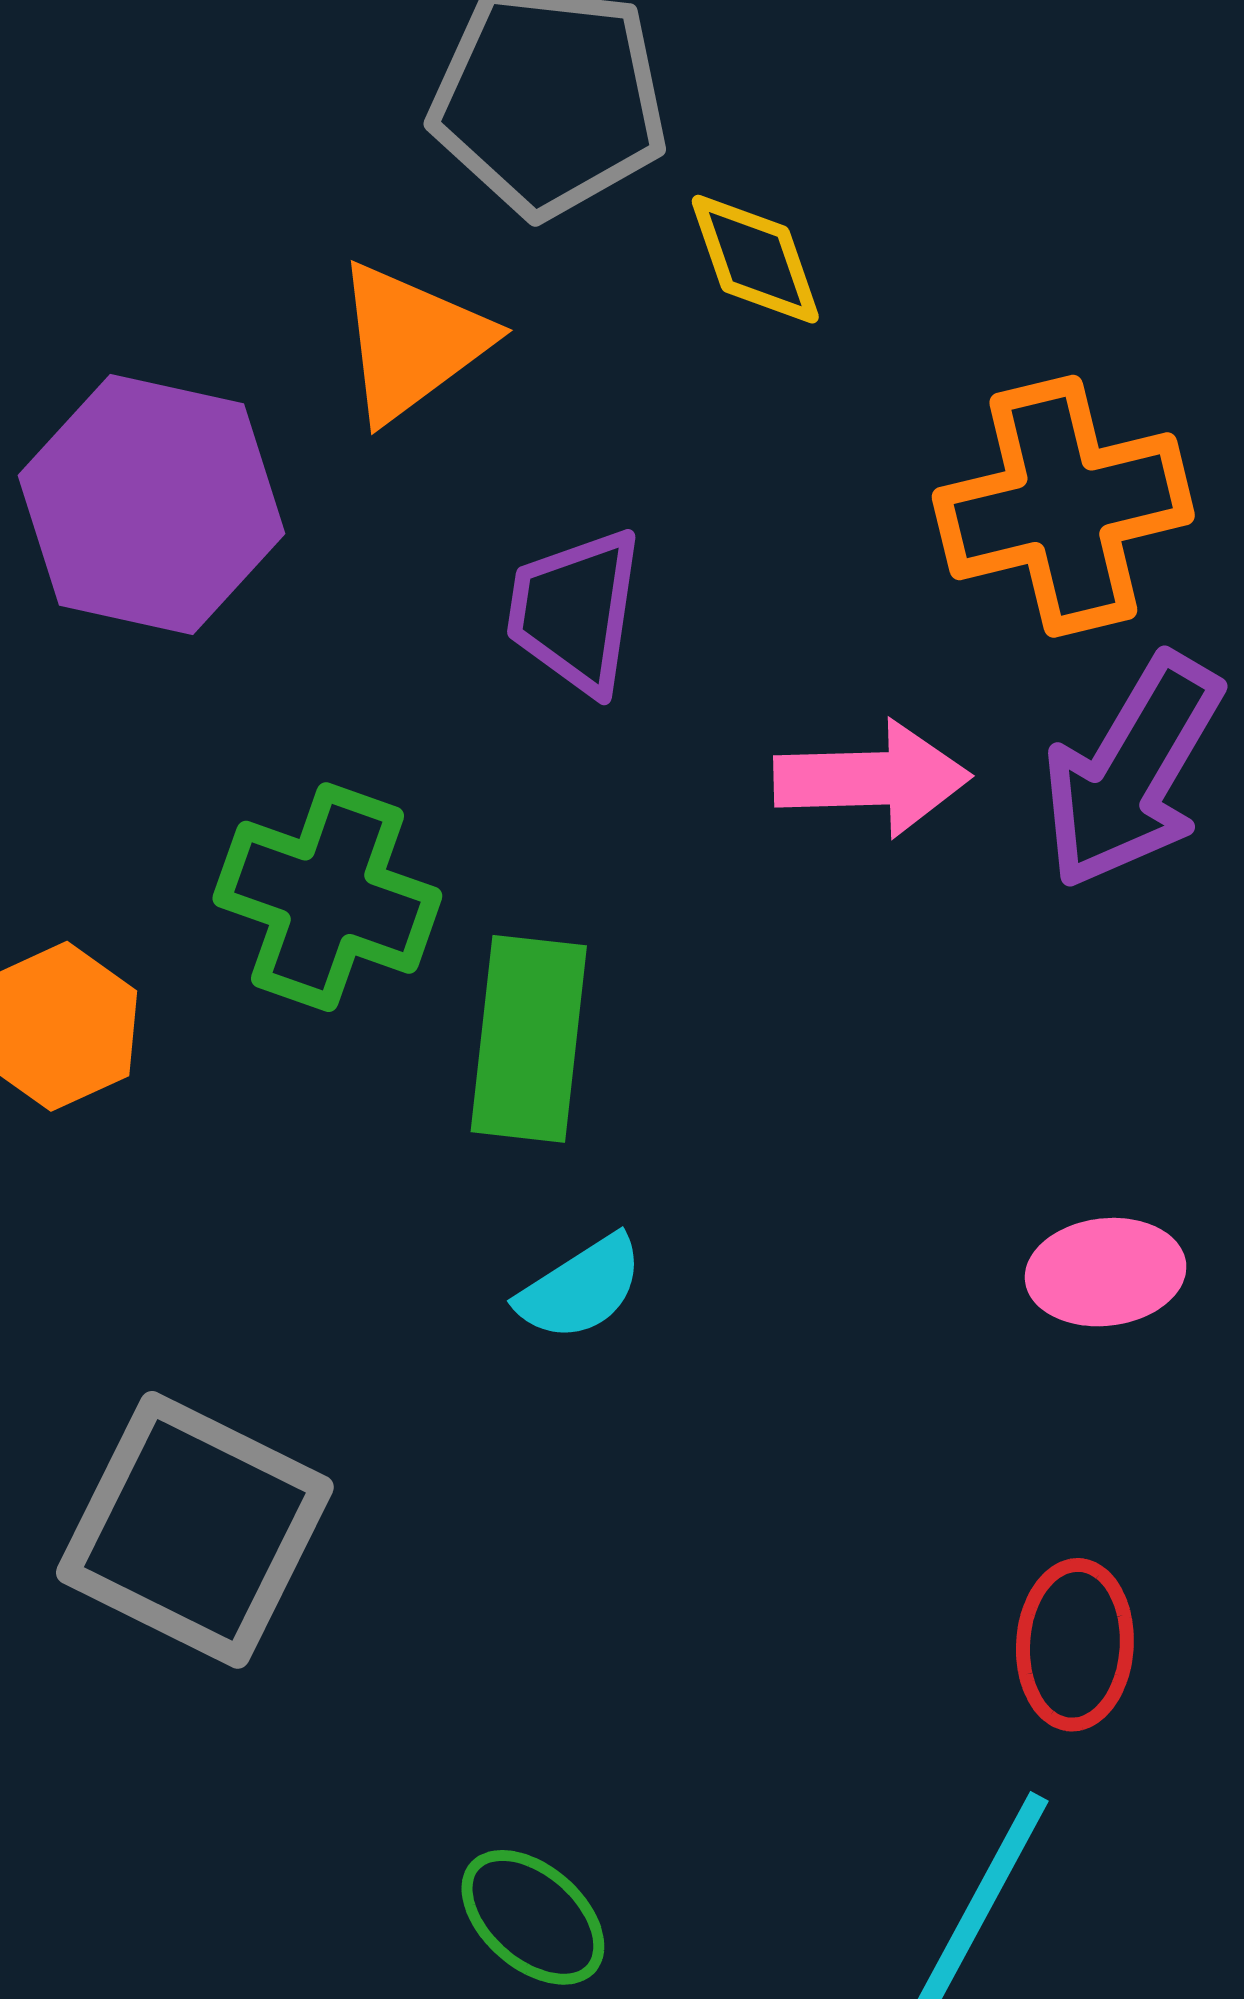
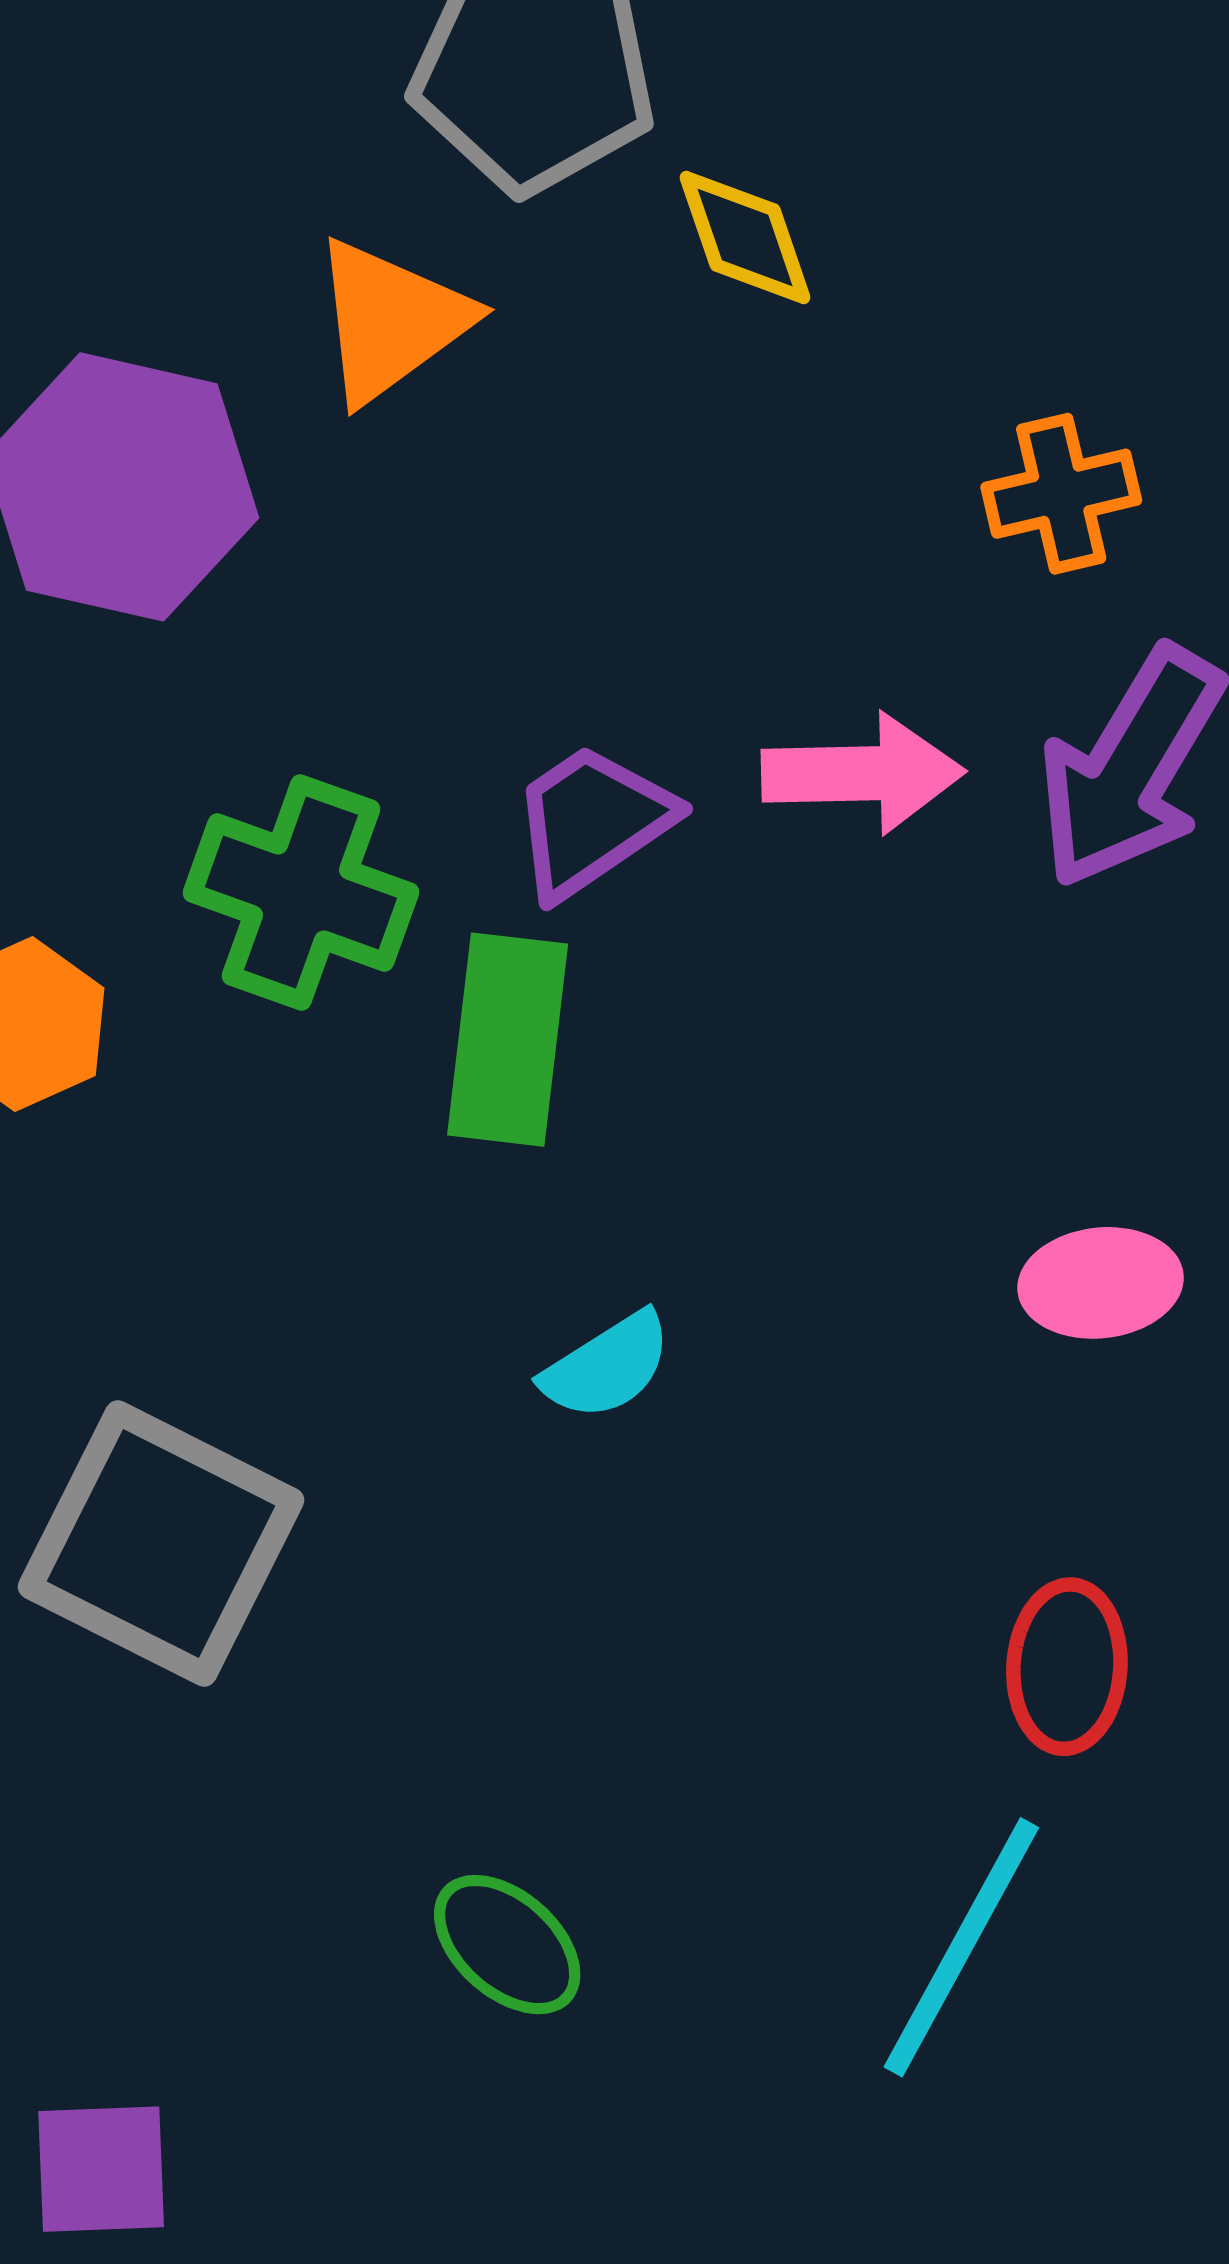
orange cross: (1063, 506) -> (1061, 494), size x0.6
purple trapezoid: (575, 611) -> (592, 821), moved, turned 47
cyan semicircle: (581, 1288) -> (607, 1366), moved

